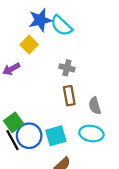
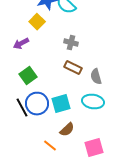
brown rectangle: (69, 96) -> (73, 68), turned -54
green square: (14, 122) -> (28, 76), moved

